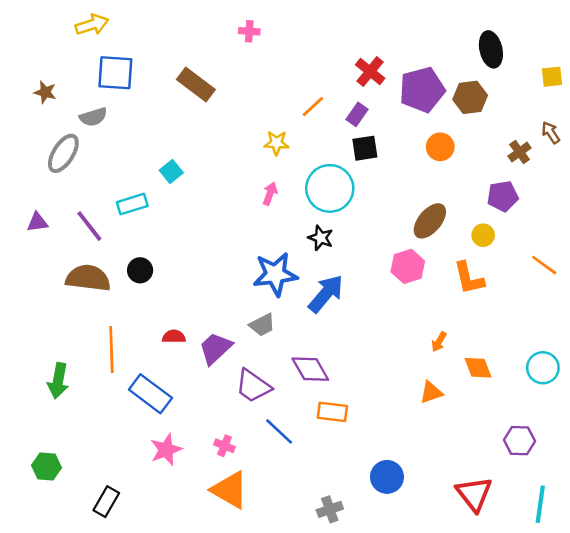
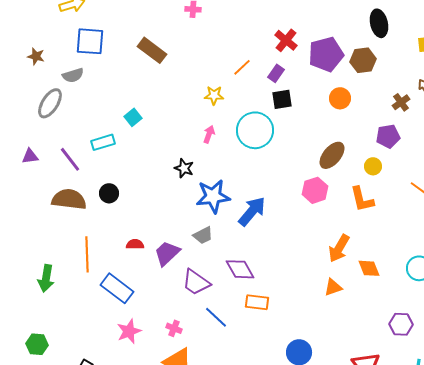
black star: (321, 238) -> (184, 168), moved
orange arrow: (439, 342) -> (339, 248), size x1.8

